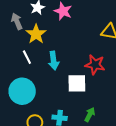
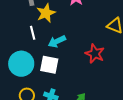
cyan arrow: (54, 61) -> (57, 41), turned 60
white square: (77, 83) -> (49, 65), moved

